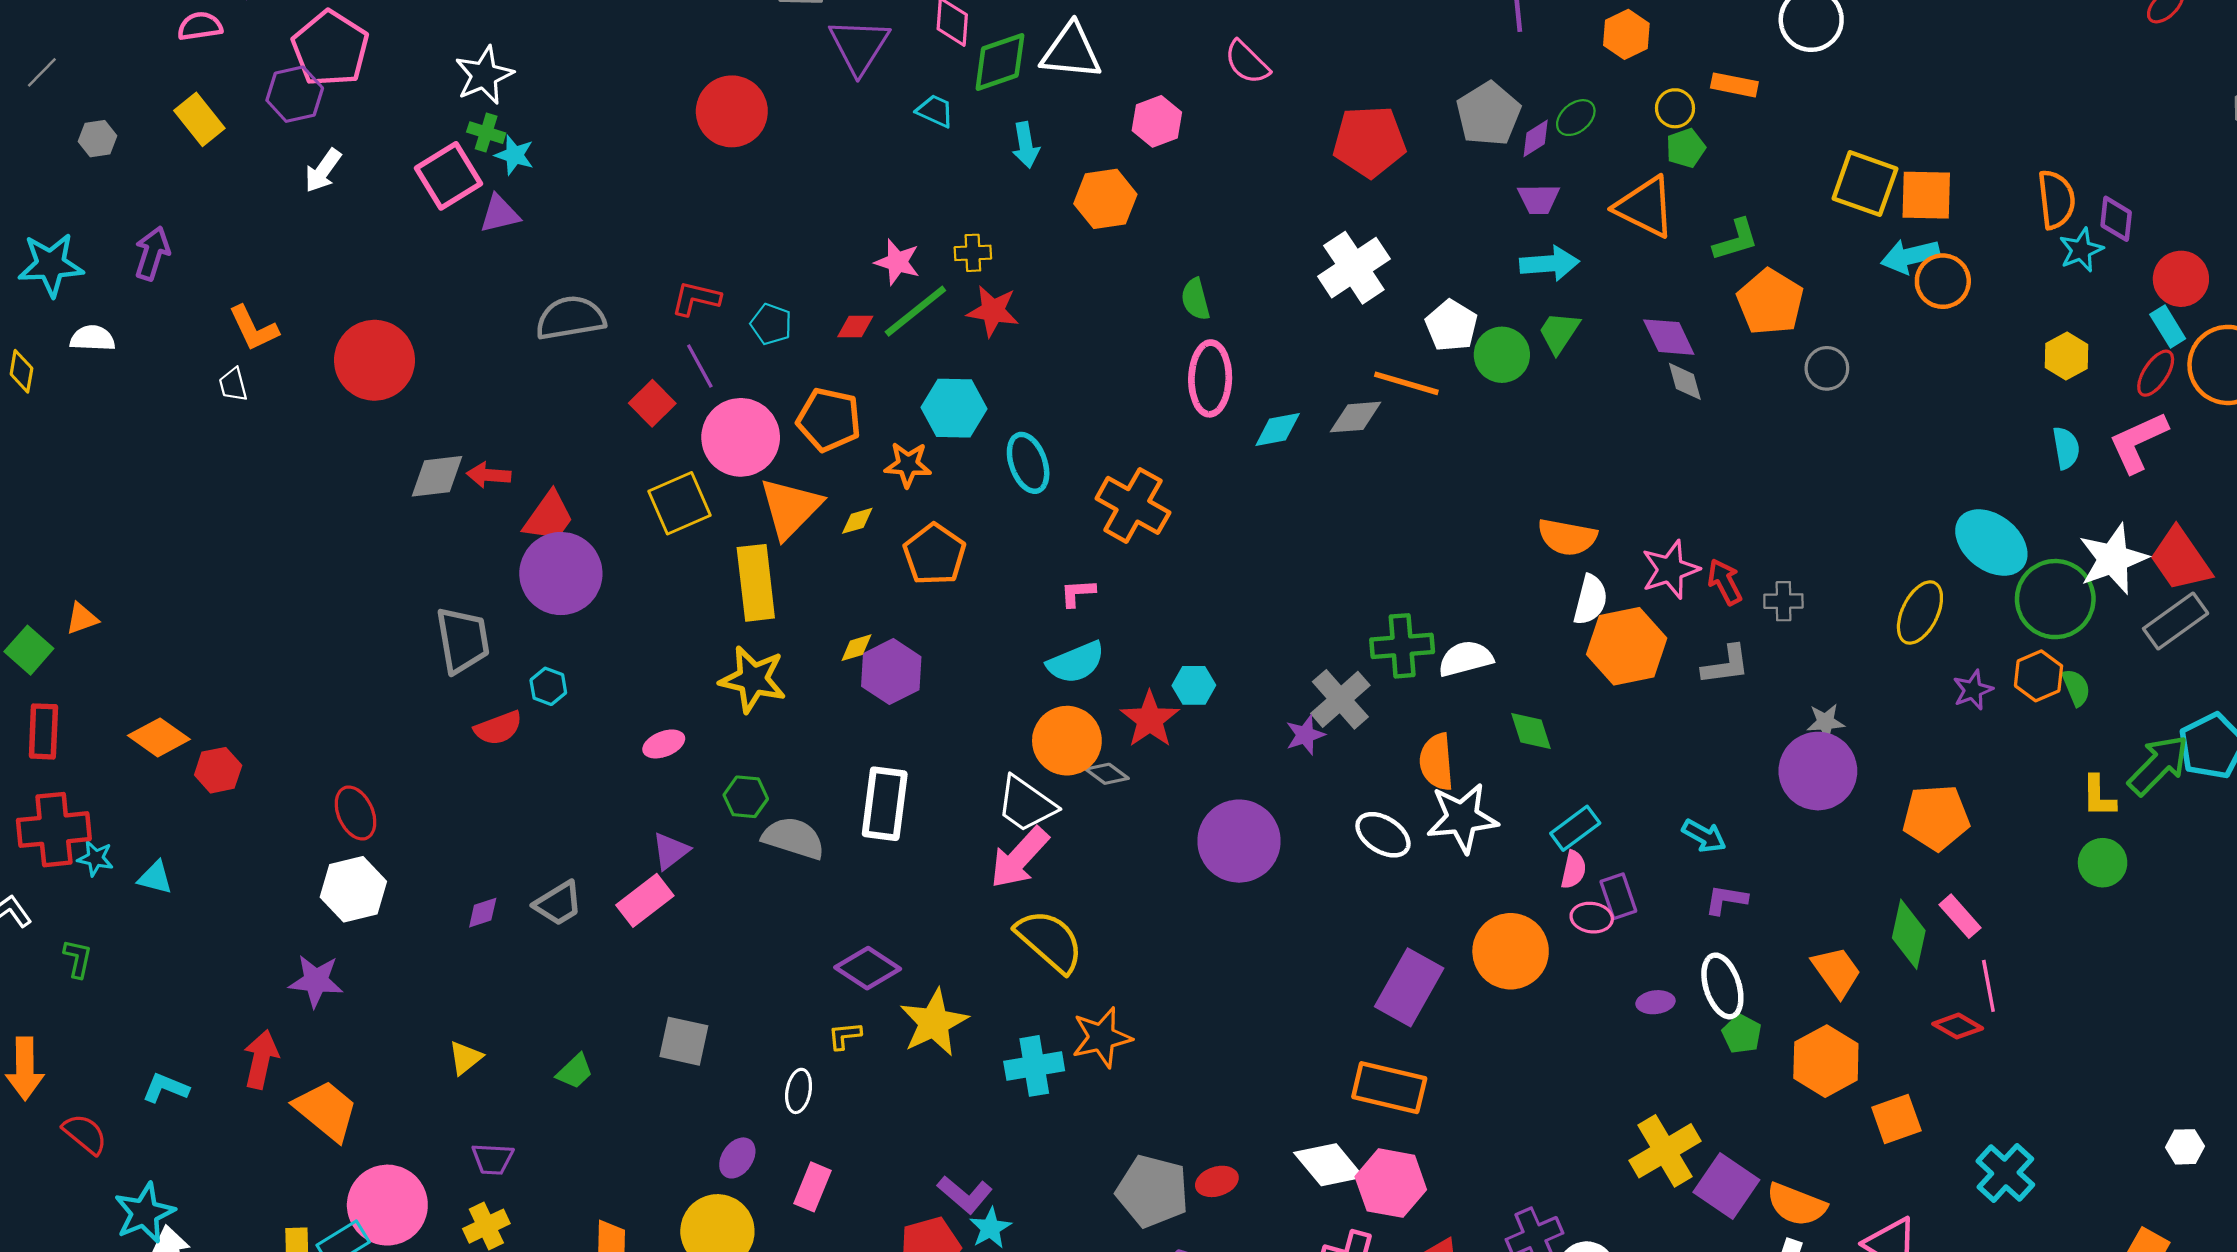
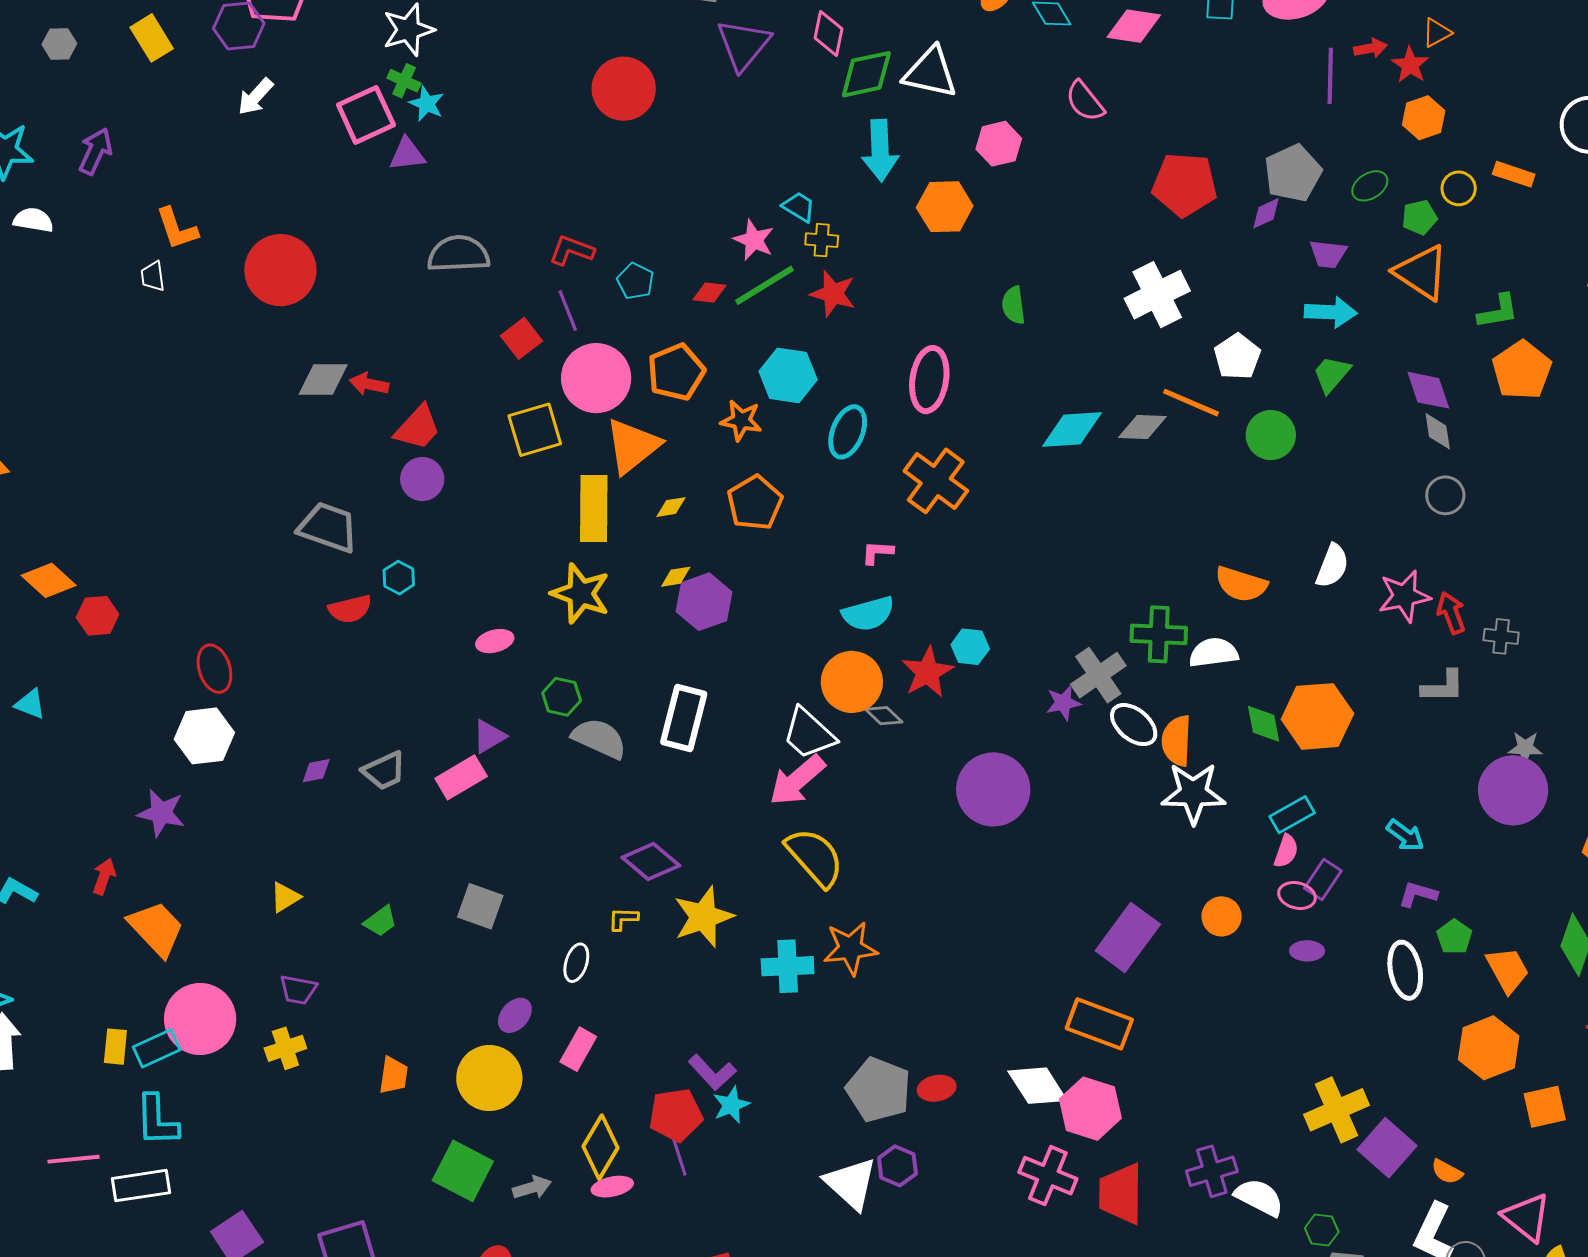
cyan trapezoid: (935, 111) -> (799, 207), moved
purple diamond: (1536, 138) -> (1266, 213), moved
cyan arrow: (1026, 145) -> (880, 150), size x1.5
green pentagon: (1686, 148) -> (1419, 217), moved
green circle: (1502, 355) -> (1271, 435), moved
gray circle: (1827, 368) -> (1445, 495), moved
pink ellipse: (1210, 378) -> (929, 380), moved
orange pentagon: (829, 420) -> (676, 372), turned 30
cyan diamond: (1278, 430) -> (1072, 430), size x1.4
cyan ellipse: (1028, 463) -> (848, 432), turned 34
yellow diamond: (857, 521) -> (671, 507), moved
orange semicircle: (1567, 537) -> (1241, 584), moved
purple circle: (561, 574) -> (422, 479), size x0.6
white semicircle: (1590, 600) -> (1332, 566), moved
gray trapezoid: (463, 640) -> (328, 527), turned -68
orange hexagon: (1627, 646) -> (1317, 716), moved
white ellipse: (1383, 835) -> (1134, 725), moved
purple rectangle: (1618, 896) -> (1323, 880), turned 45
orange circle: (1511, 951) -> (1222, 916), size x0.6
purple ellipse: (1655, 1002) -> (1307, 951), moved
green pentagon: (1742, 1034) -> (1454, 937), moved
red arrow: (261, 1059) -> (104, 876), size x0.7
orange semicircle: (1796, 1205) -> (1447, 1172), size x0.6

